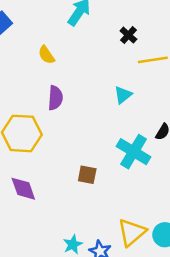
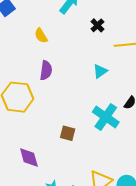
black cross: (128, 35) -> (97, 25), moved
purple diamond: (23, 189) -> (29, 158), moved

